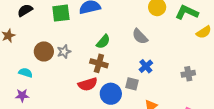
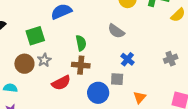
green square: (61, 13) -> (35, 36), moved
green semicircle: (103, 42) -> (81, 43), turned -42
red semicircle: (88, 84) -> (61, 83), moved

